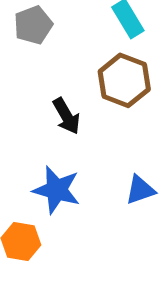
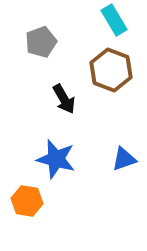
gray pentagon: (33, 25) -> (41, 42), moved

